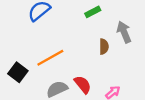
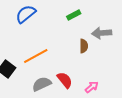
gray arrow: (124, 32) -> (102, 33), turned -72

